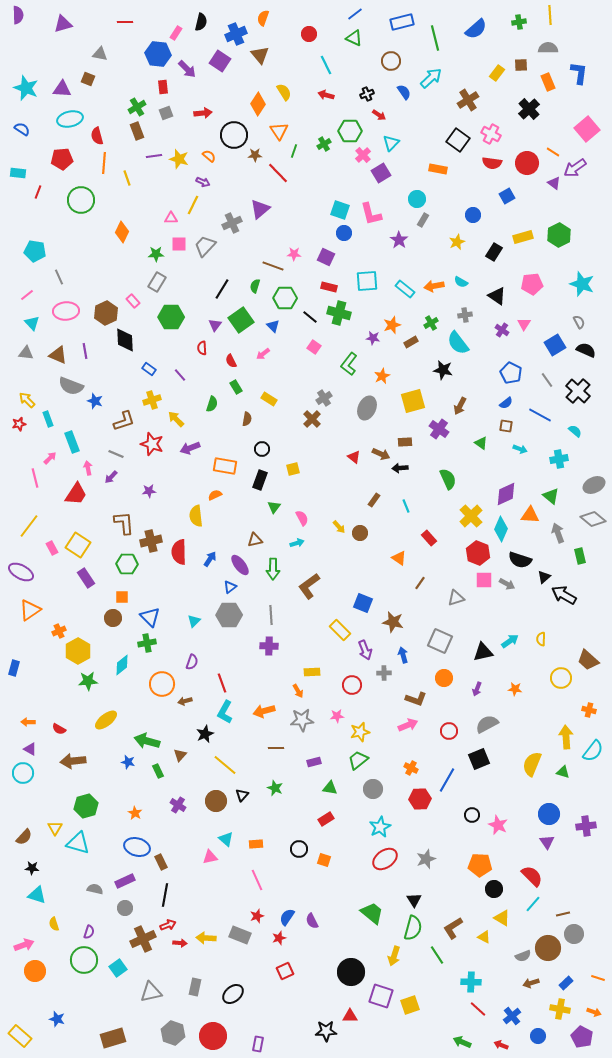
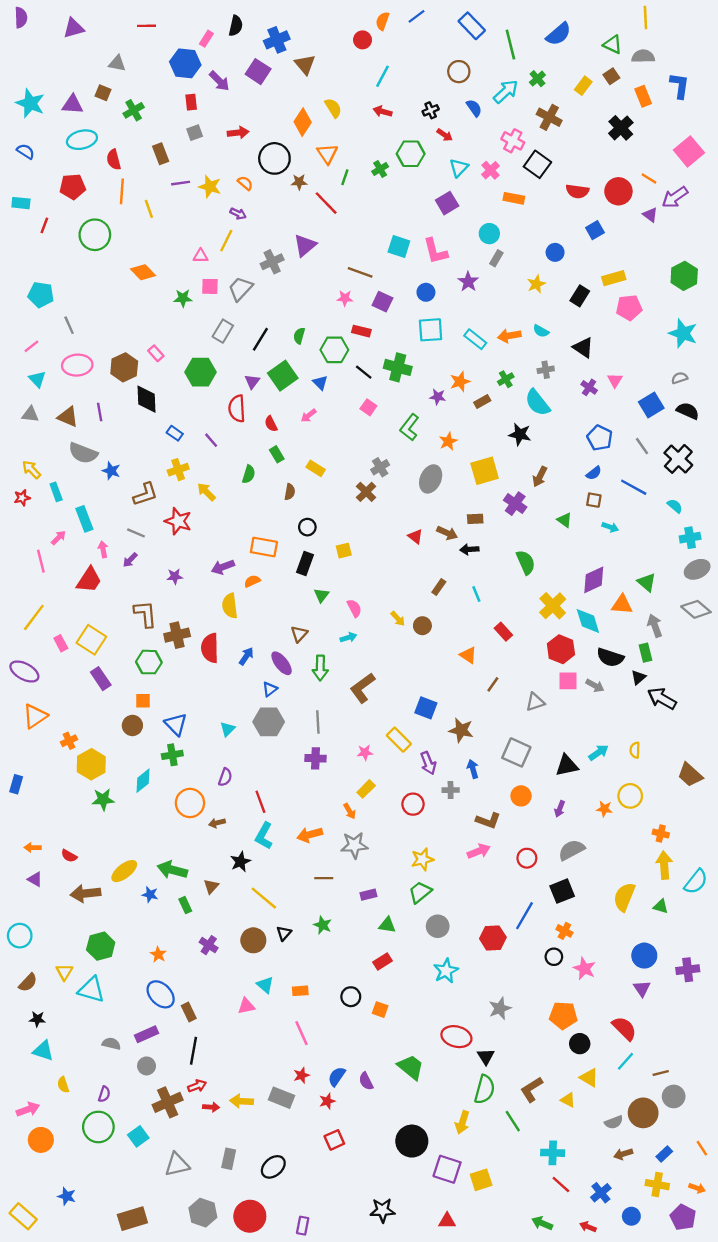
orange semicircle: (263, 18) -> (382, 21), moved
blue rectangle: (402, 22) -> (472, 26), turned 60
green cross: (519, 22) -> (537, 79), moved, turned -32
green triangle: (354, 38) -> (613, 45), moved
cyan line: (326, 65) -> (382, 76), turned 54
brown square: (521, 65) -> (611, 76), turned -32
brown cross: (468, 100) -> (549, 117), turned -30
green cross: (137, 107) -> (134, 110), moved
pink cross: (491, 134) -> (513, 141), moved
pink cross: (363, 155) -> (490, 170), moved
orange diamond: (122, 232) -> (143, 272), turned -70
blue circle: (344, 233) -> (426, 292), moved
green hexagon: (559, 235) -> (684, 276), moved
brown line: (273, 266) -> (360, 272), moved
gray rectangle: (157, 282) -> (223, 331), moved
pink pentagon: (532, 284) -> (629, 308), moved
red rectangle: (329, 287) -> (361, 331), moved
gray semicircle: (579, 322) -> (680, 378), turned -80
red semicircle: (202, 348) -> (237, 409), size x1.6
purple arrow: (190, 448) -> (223, 567), moved
cyan cross: (559, 459) -> (690, 538), moved
cyan diamond: (501, 529) -> (588, 621), turned -40
brown triangle: (255, 540) -> (299, 634), turned -35
green rectangle: (580, 556) -> (645, 653), moved
yellow rectangle: (312, 672) -> (366, 789), turned -42
yellow circle: (561, 678) -> (630, 796), moved
orange cross: (589, 710) -> (661, 833), moved
pink star: (337, 716) -> (365, 752), moved
yellow ellipse: (106, 720) -> (124, 871), moved
orange cross: (411, 768) -> (564, 931), moved
cyan circle: (23, 773) -> (20, 936), moved
blue ellipse: (137, 847) -> (161, 994), turned 30
red ellipse: (385, 859) -> (456, 1037), moved, turned 50
green trapezoid: (372, 913) -> (411, 1067), moved
orange line: (598, 978) -> (702, 1148), turned 40
red triangle: (350, 1016) -> (447, 1221), moved

